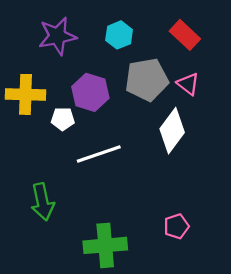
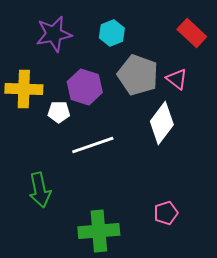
red rectangle: (185, 35) -> (192, 33), moved
gray pentagon: (147, 80) -> (138, 75), turned 30

